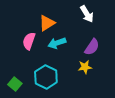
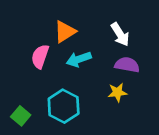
white arrow: (87, 14) -> (120, 34), moved
purple semicircle: (92, 47) -> (127, 65), turned -114

